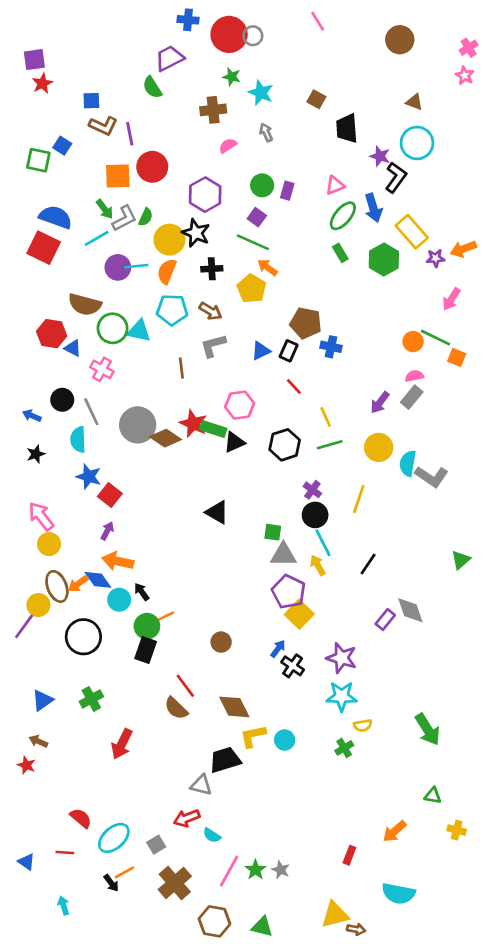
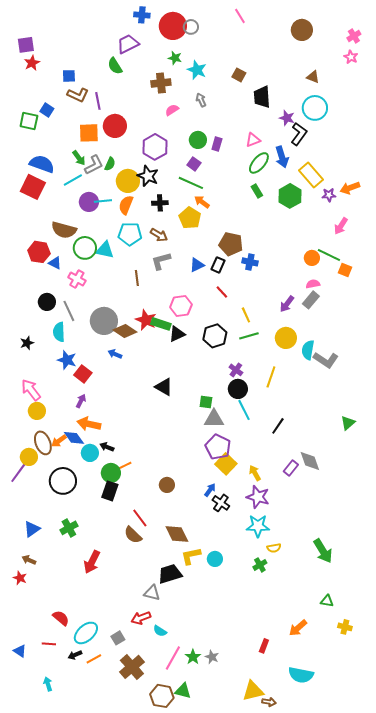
blue arrow: (32, 416) -> (115, 354), moved
yellow arrow: (318, 565) -> (255, 473), moved
black arrow: (142, 592) -> (107, 447), turned -32
black arrow: (111, 883) -> (75, 655), moved, turned 104
green triangle: (262, 927) -> (183, 691), moved

